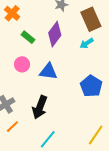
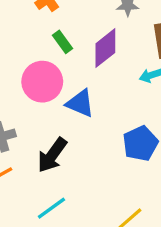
pink circle: (22, 64) -> (42, 82), size x1.6

